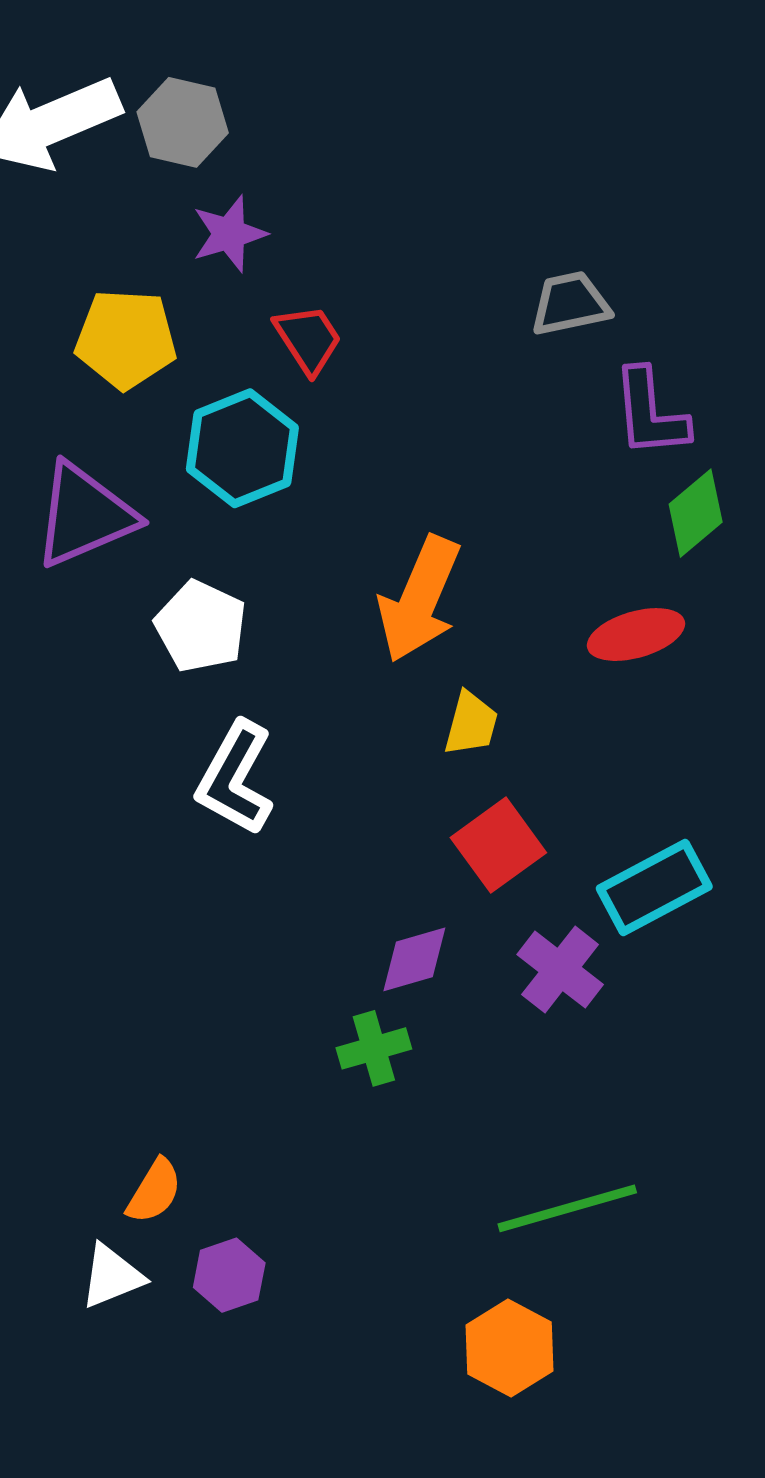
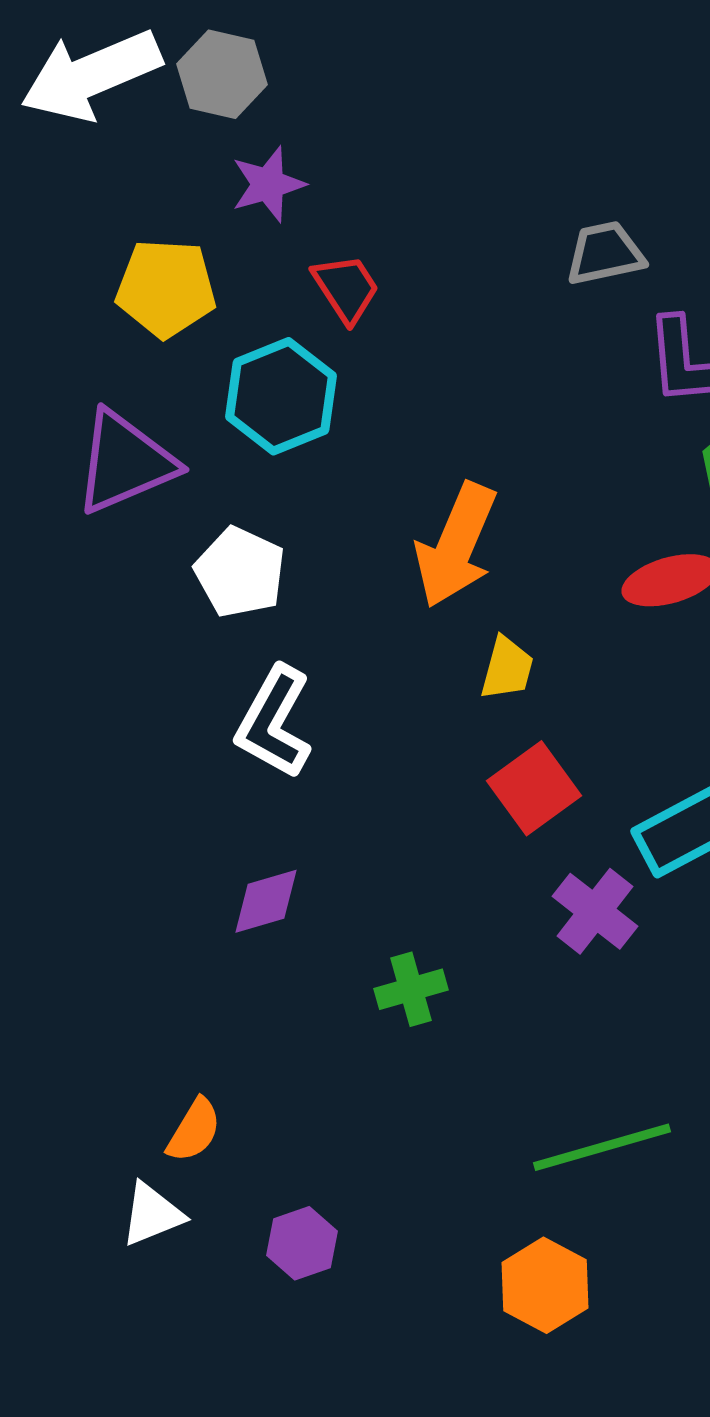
purple diamond: (414, 959) -> (266, 901), moved
purple hexagon: (229, 1275) -> (302, 1243), moved

